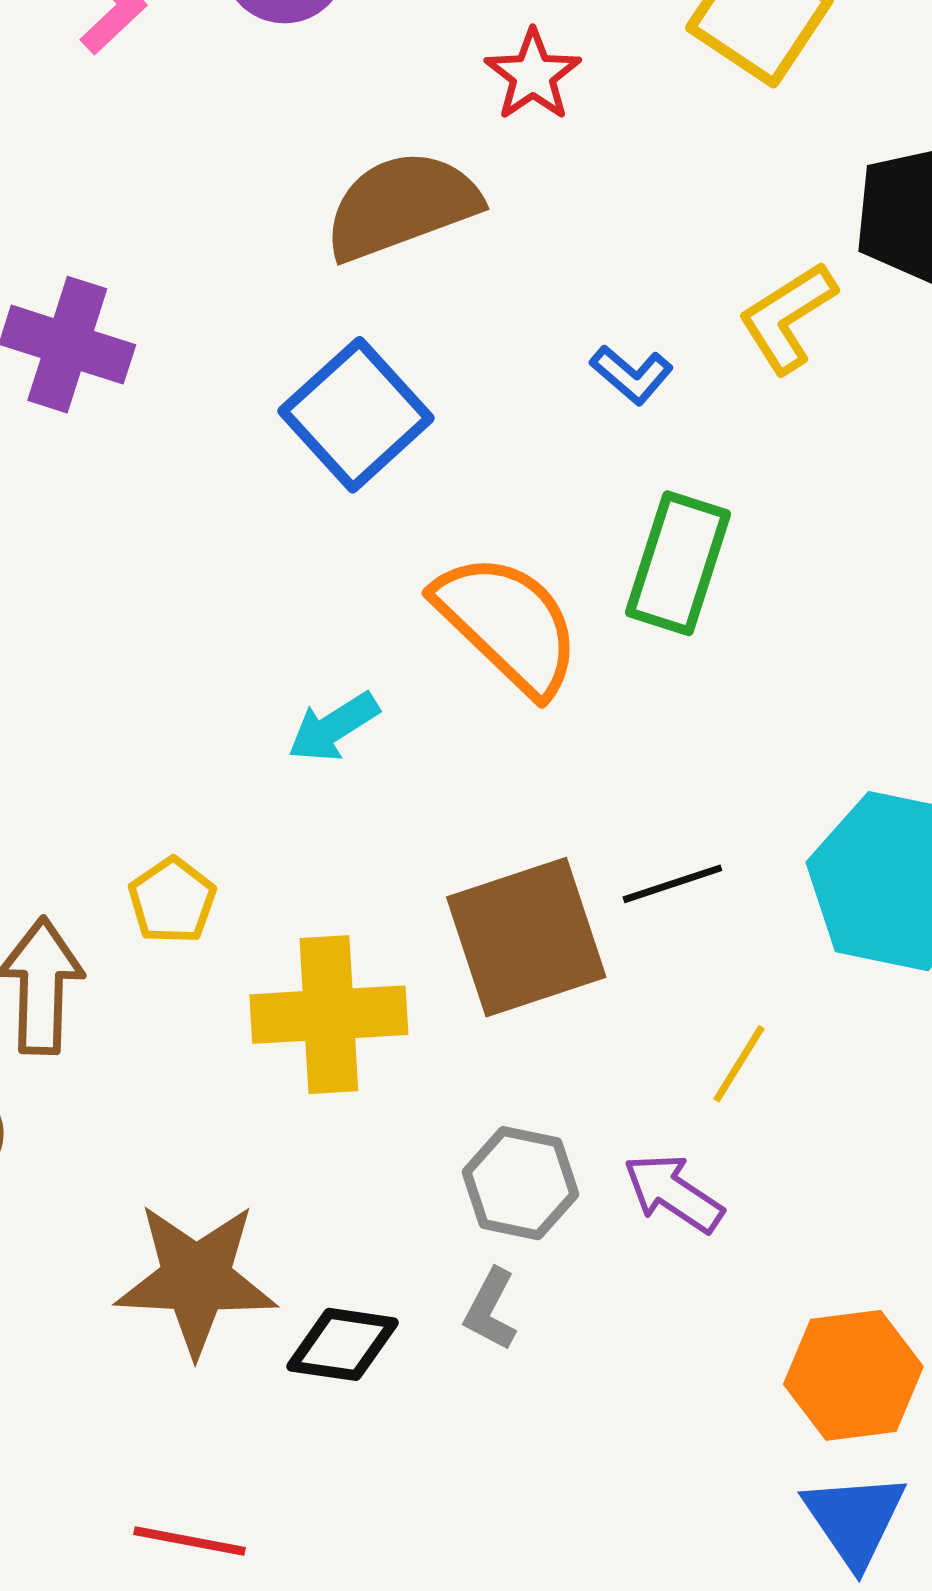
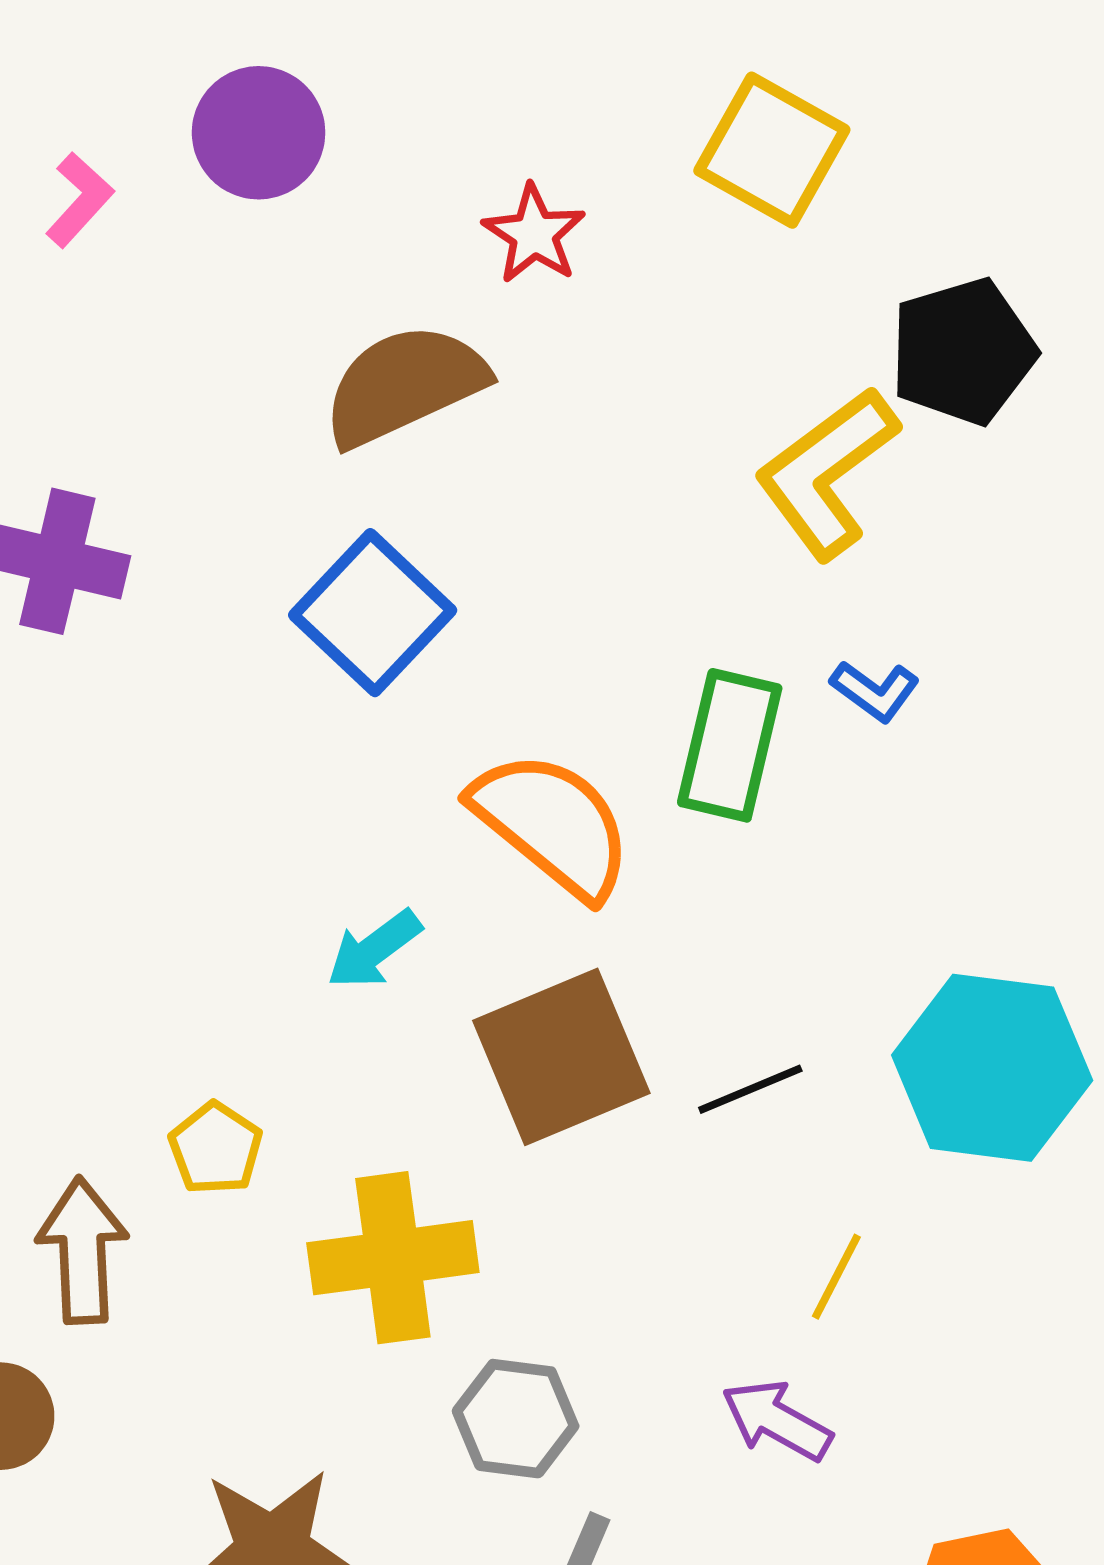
yellow L-shape: (787, 317) -> (827, 473), size x1.4
blue L-shape: (632, 375) -> (875, 691), moved
brown square: (526, 937) -> (561, 1057), moved
gray hexagon: (521, 1183) -> (516, 1419), moved

